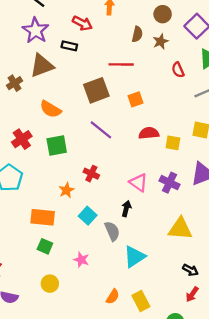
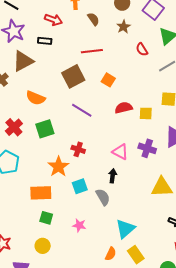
brown semicircle: (137, 34) -> (93, 19), moved, turned -40
orange square: (135, 99) -> (108, 80), turned -32
orange star: (66, 190) -> (58, 167), size x1.5
cyan square: (88, 216) -> (80, 186), turned 35
cyan triangle: (135, 257) -> (125, 229), moved
yellow circle: (50, 284) -> (43, 246), moved

